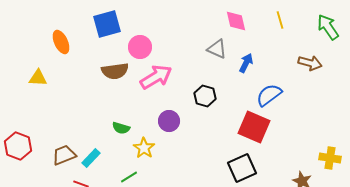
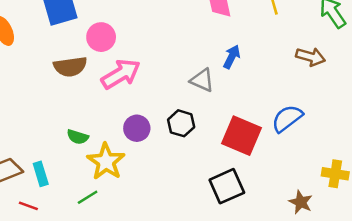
gray triangle: (217, 49) -> (202, 80), moved
blue semicircle: (269, 95) -> (287, 118), moved
black hexagon: (205, 96) -> (181, 123), moved
yellow star: (144, 148) -> (106, 161), size x1.4
cyan rectangle: (91, 158) -> (41, 174), turned -60

